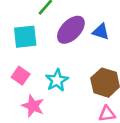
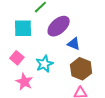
blue triangle: (101, 32) -> (74, 44), moved

